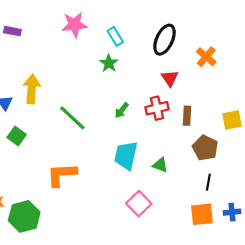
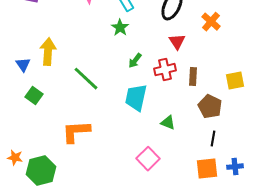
green arrow: (122, 110) -> (135, 61), moved
cyan trapezoid: (126, 155) -> (136, 98), moved

